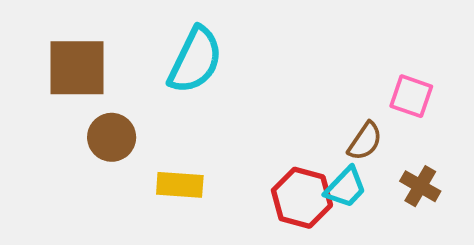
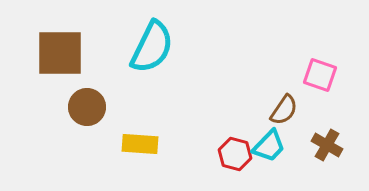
red hexagon: (302, 198) -> (235, 154), size x0.7

